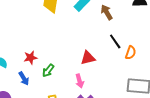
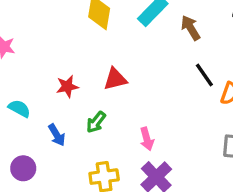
red star: (30, 58) -> (67, 86), moved
red triangle: (88, 58) -> (115, 79), moved

